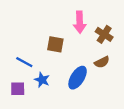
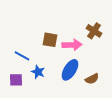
pink arrow: (80, 22) -> (72, 45), moved, turned -90
brown semicircle: (102, 62) -> (92, 79), moved

